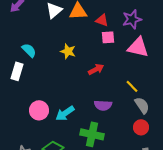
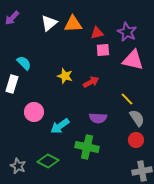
purple star: (132, 19) -> (127, 32), turned -30
red triangle: (102, 20) -> (97, 33), turned -32
yellow star: (68, 51) -> (65, 76), moved
pink circle: (39, 110) -> (34, 112), moved

